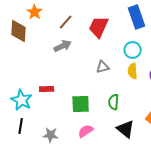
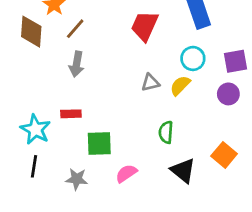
brown line: (66, 22) -> (75, 29), moved
gray arrow: (63, 46) -> (77, 64), moved, turned 126
yellow semicircle: (133, 71) -> (180, 85), moved, turned 49
green square: (81, 104) -> (99, 144), moved

